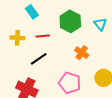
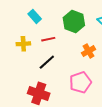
orange cross: (82, 53) -> (89, 51), turned 32
pink pentagon: (70, 83) -> (80, 82), turned -30

